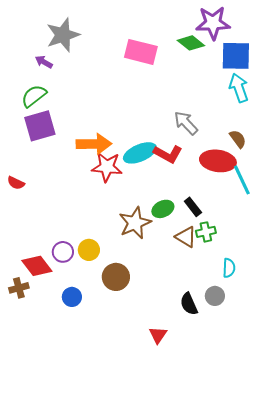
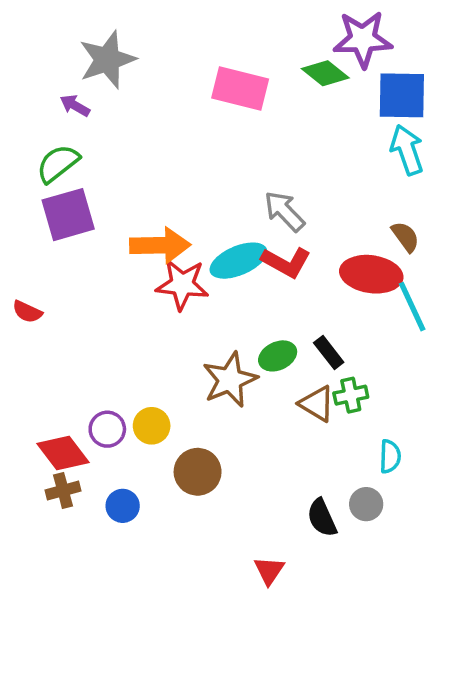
gray arrow: (186, 123) -> (284, 211), moved
brown cross: (19, 288) -> (63, 490), moved

